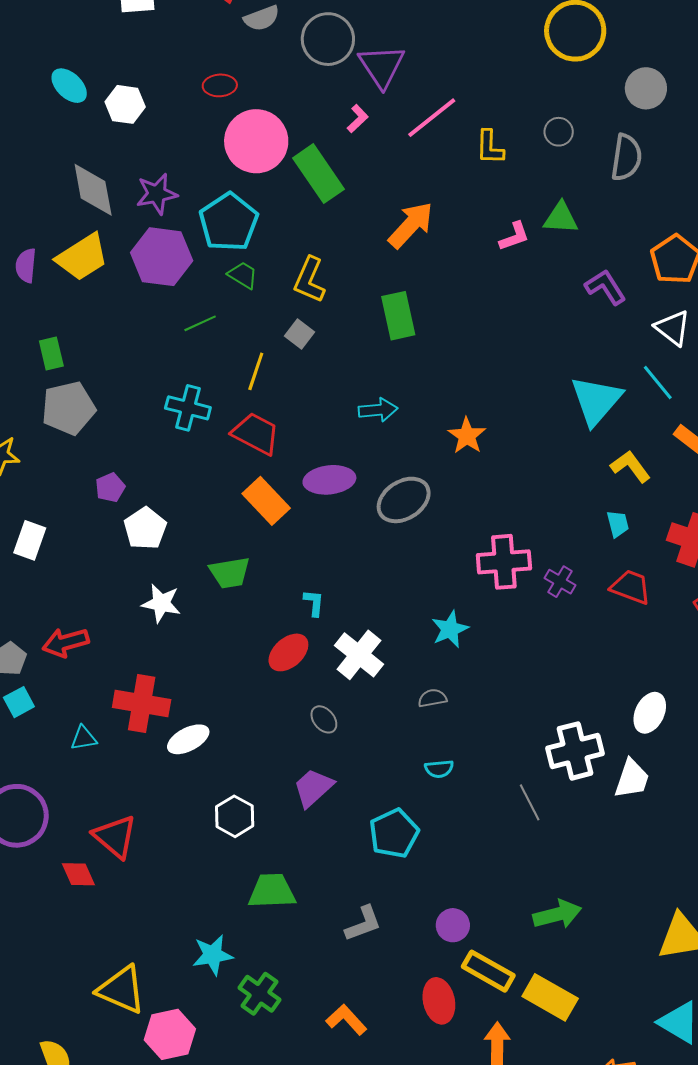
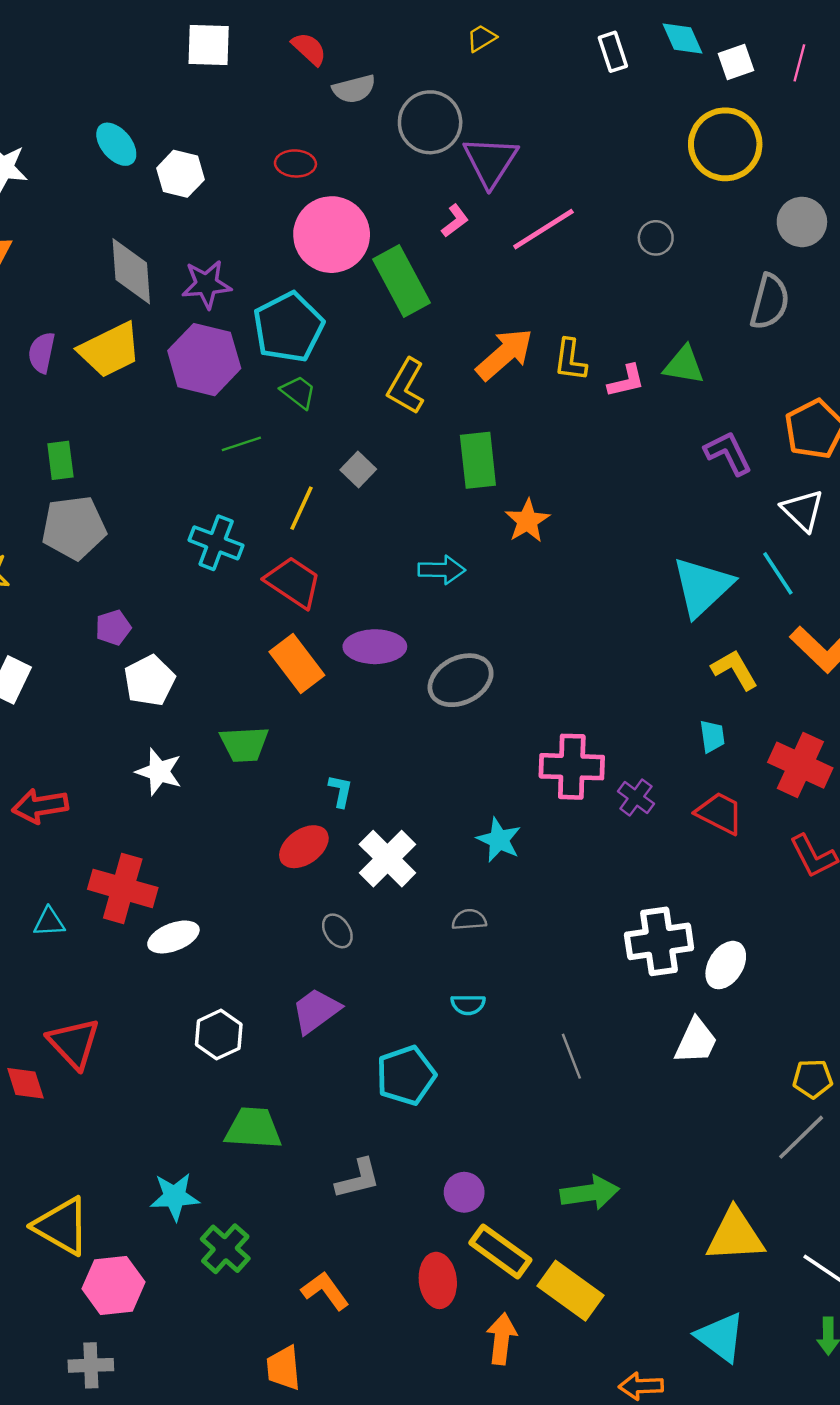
gray circle: (559, 132) -> (656, 238), moved
yellow L-shape: (490, 147) -> (570, 360), moved
yellow L-shape: (309, 280) -> (406, 386), moved
orange star: (467, 436) -> (527, 521), moved
cyan star: (450, 629) -> (499, 840), turned -30
white cross: (575, 751) -> (659, 941), moved

